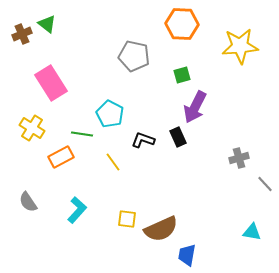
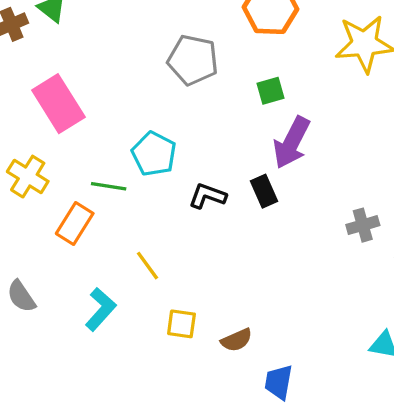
orange rectangle: (61, 157) -> (75, 223), turned -30
yellow line: (113, 162) -> (147, 266), moved
brown semicircle: (161, 229) -> (237, 340), size x0.6

